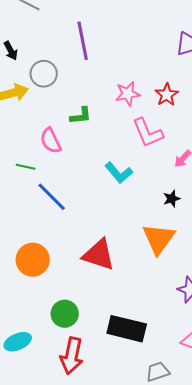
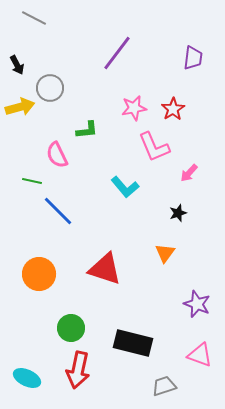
purple line: (83, 41) -> (117, 53), moved, turned 48
orange triangle: (159, 239) -> (165, 253), size x0.6
cyan ellipse: (18, 342) -> (27, 378), moved, turned 48

